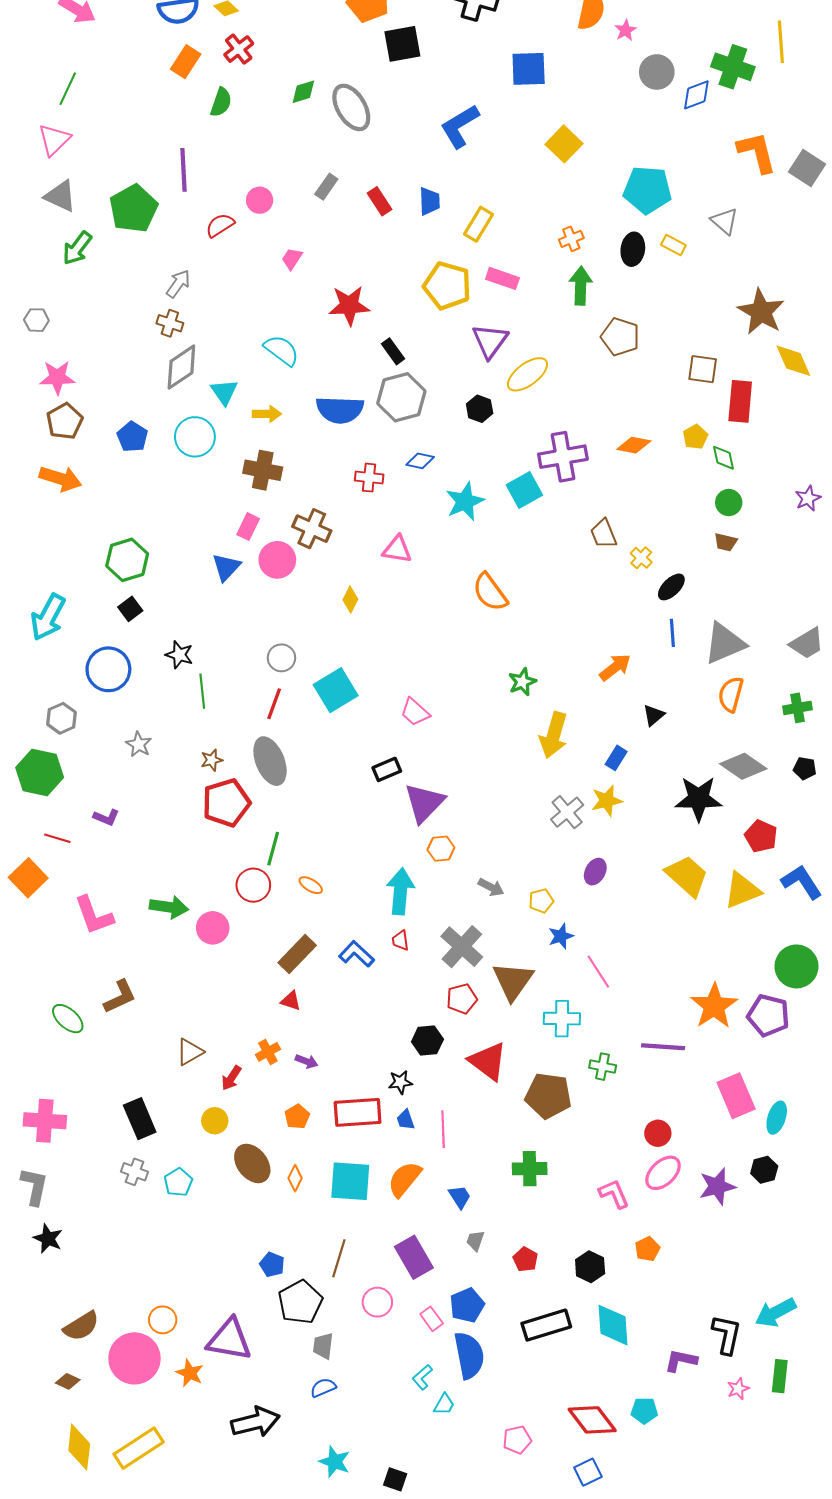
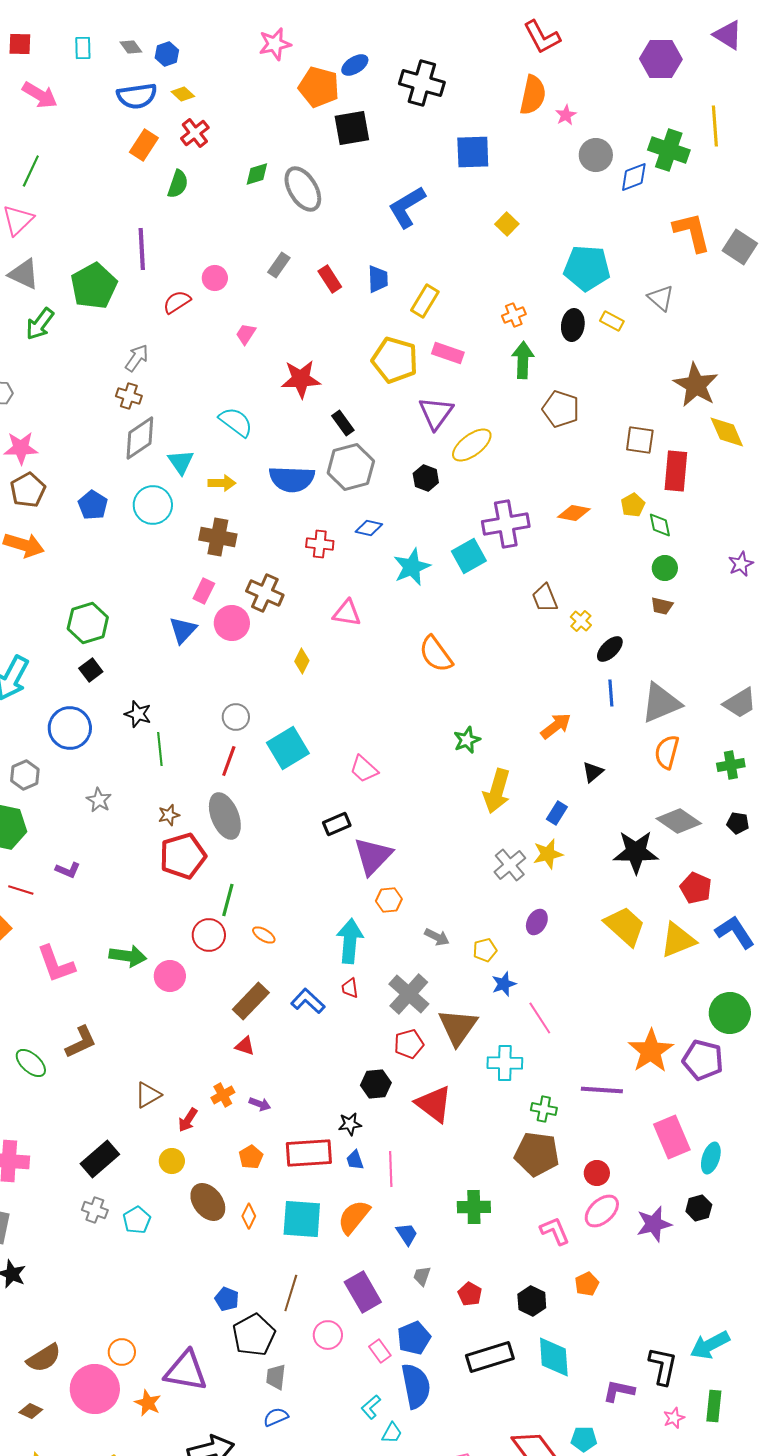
yellow square: (564, 144) -> (507, 224), size x0.7
brown pentagon: (548, 1096) -> (537, 1154), moved
black rectangle: (140, 1119) -> (100, 1159), turned 72

